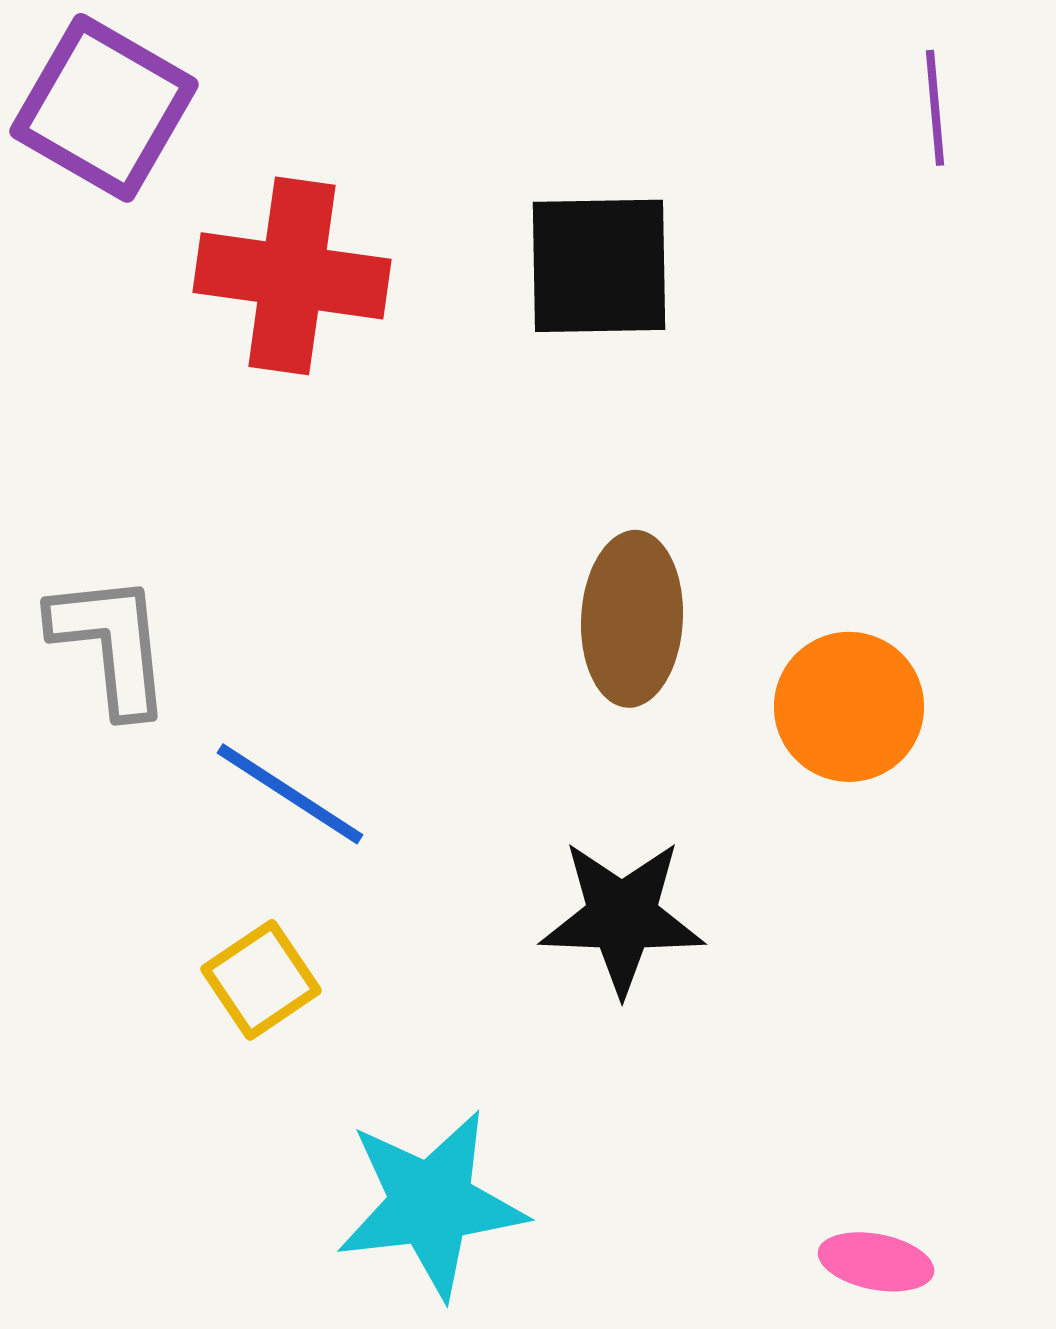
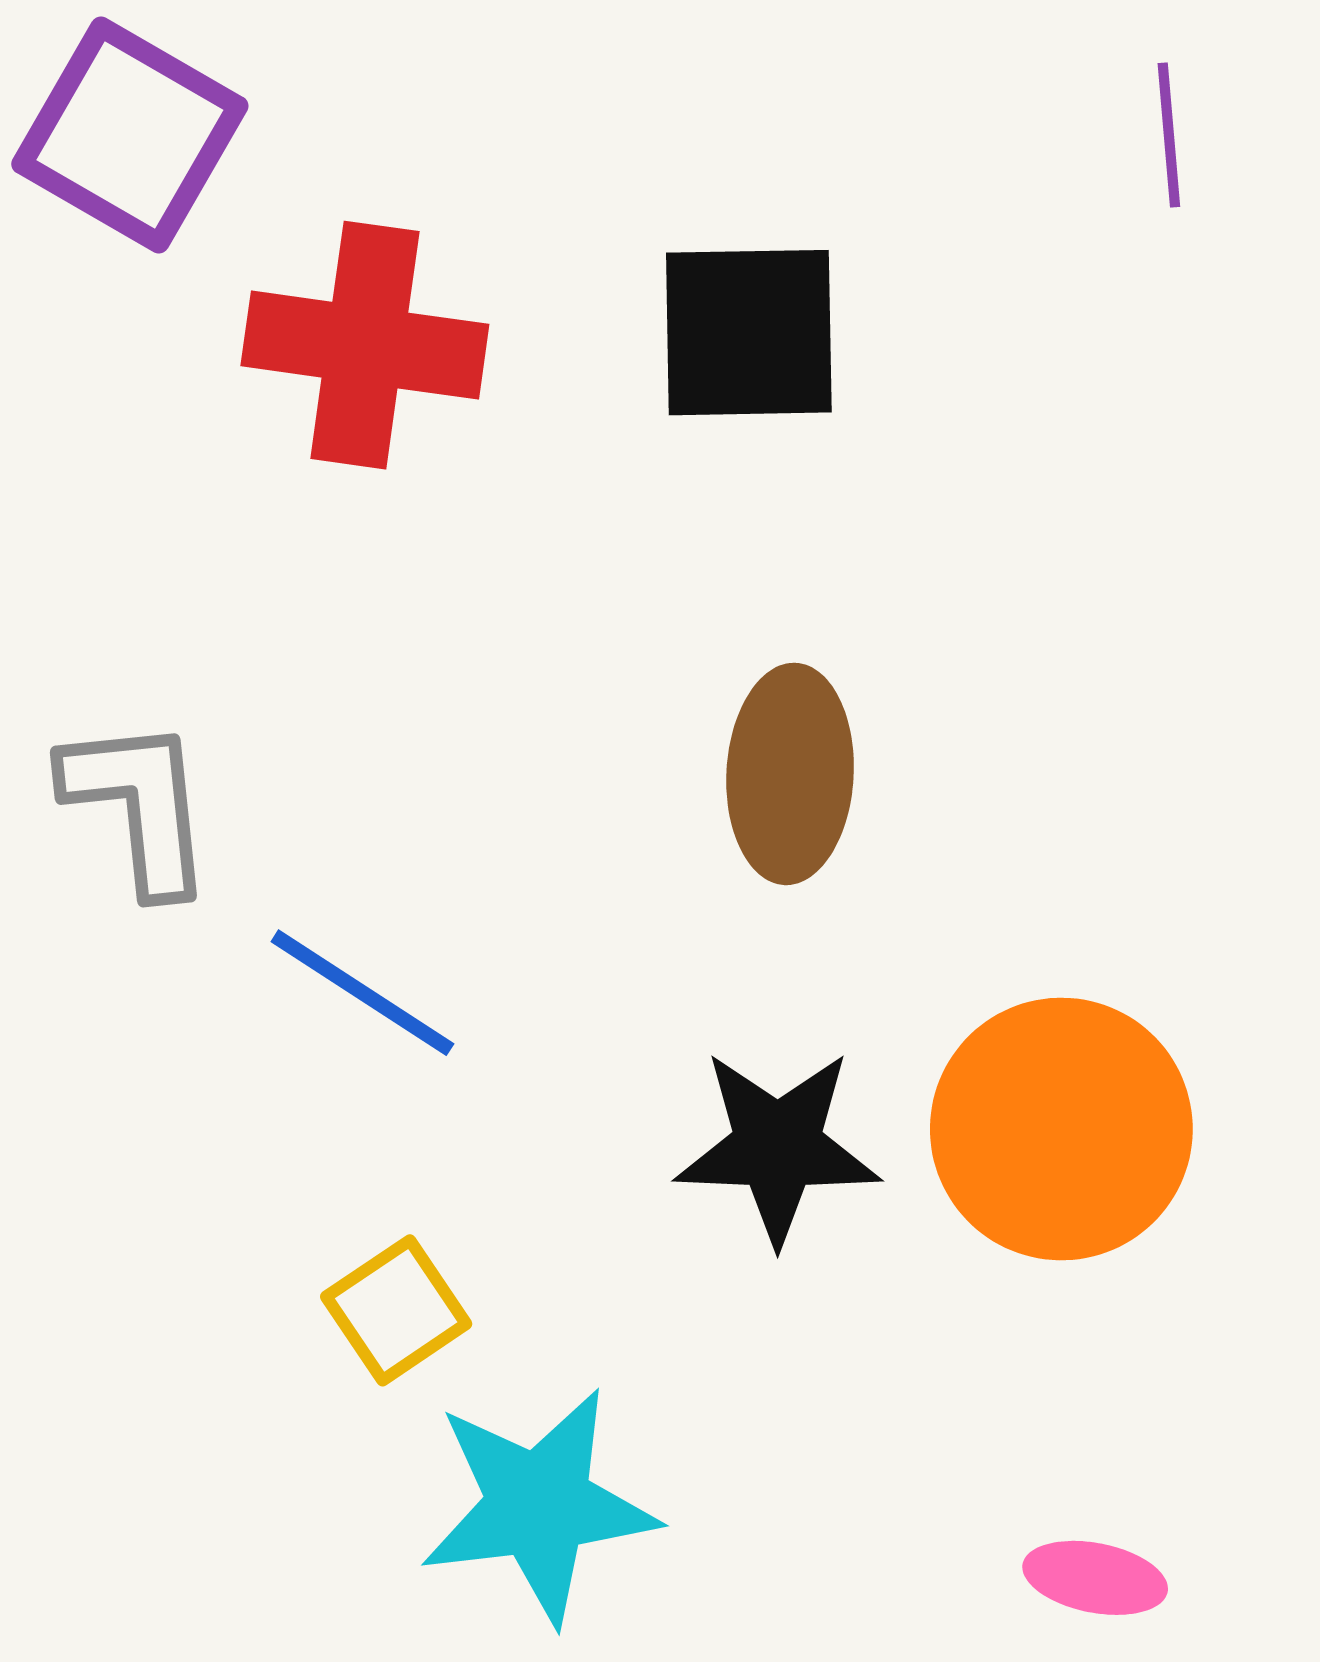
orange circle: (849, 707) -> (1061, 1129), moved, size x1.4
yellow square: (261, 980) -> (396, 1310), moved

